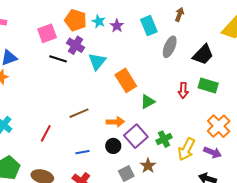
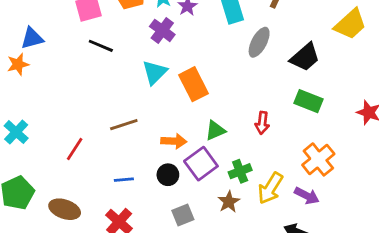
purple cross: (76, 45) -> (162, 30), moved
cyan triangle: (97, 61) -> (155, 72), moved
red arrow: (183, 90) -> (262, 123), moved
green triangle: (148, 102) -> (215, 130), moved
brown star: (148, 166) -> (229, 202), moved

